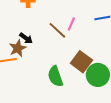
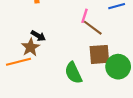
brown line: (57, 30) -> (93, 28), moved
brown square: (81, 62) -> (99, 54), turned -35

